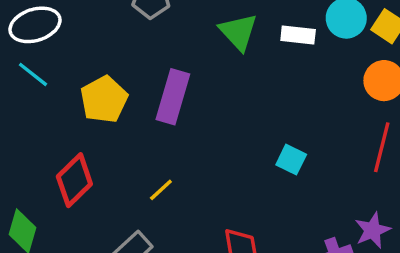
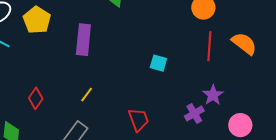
yellow pentagon: (104, 99) -> (37, 20), moved
red diamond: (74, 180) -> (36, 98), size x0.7

